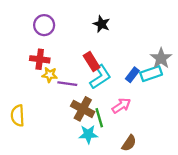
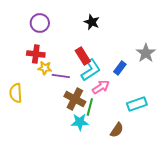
cyan rectangle: (151, 74) -> (137, 104), moved
pink arrow: (121, 106) -> (101, 87), moved
yellow semicircle: (18, 116) -> (16, 93), moved
green line: (99, 118) -> (90, 107), turned 30

